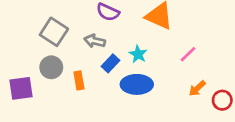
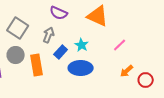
gray arrow: (95, 41) -> (49, 35), turned 98
orange rectangle: (79, 80) -> (37, 65), size x1.5

